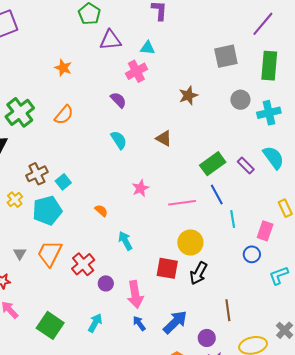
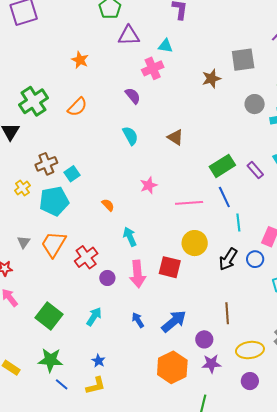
brown star: (188, 95) -> (211, 79), moved
black arrow: (198, 273) -> (228, 259), moved
pink arrow: (135, 294) -> (138, 274), moved

